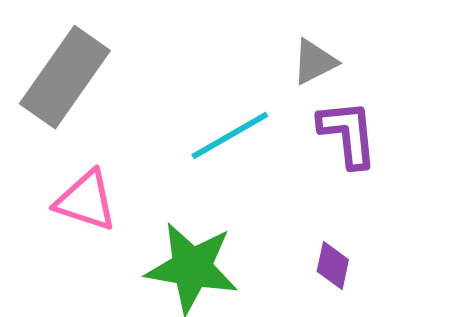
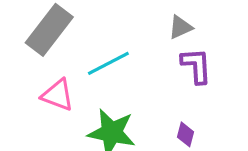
cyan line: (230, 136) -> (108, 63), moved

